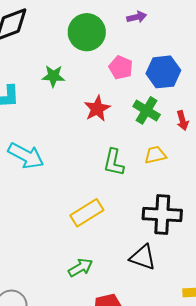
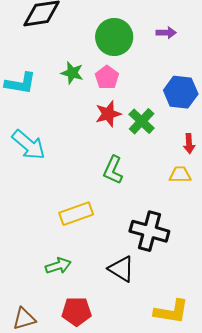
pink pentagon: (121, 67) -> (107, 77), moved
green cross: (147, 110) -> (142, 121), moved
yellow trapezoid: (155, 155) -> (180, 175), moved

